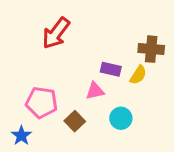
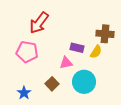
pink pentagon: (42, 102) -> (27, 52), moved
cyan circle: (121, 118) -> (84, 82), size x1.5
blue star: (21, 136) -> (24, 93), moved

